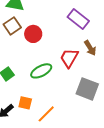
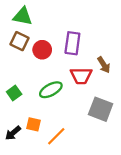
purple rectangle: (78, 19) -> (72, 43), moved, turned 60
brown square: (12, 26) -> (19, 41), turned -30
red trapezoid: (69, 58) -> (81, 76), turned -120

